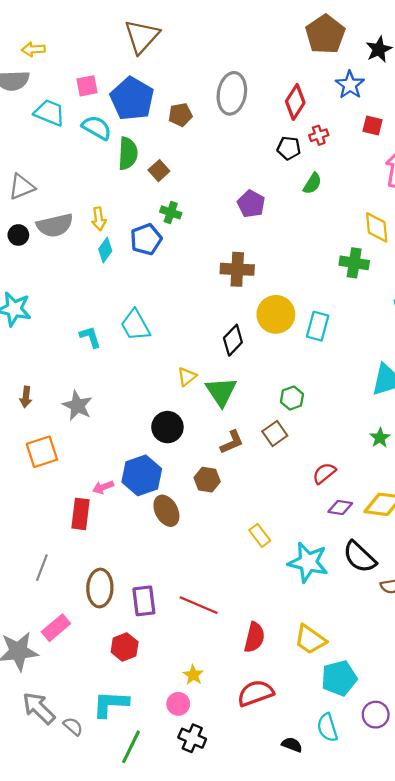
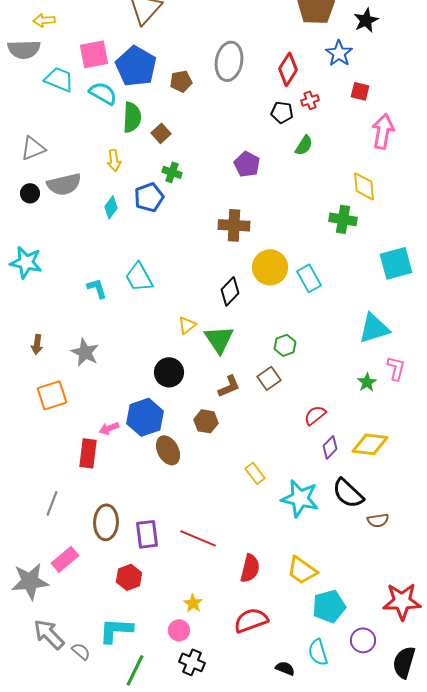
pink square: (87, 86) -> (94, 54), size x1.4
yellow arrow: (99, 219) -> (114, 160), moved
cyan rectangle: (318, 326) -> (309, 278), turned -44
purple diamond: (340, 508) -> (330, 447), turned -55

